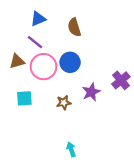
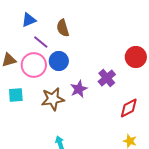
purple line: (35, 42) -> (41, 42), moved
brown star: (64, 103) -> (53, 99), size x1.6

